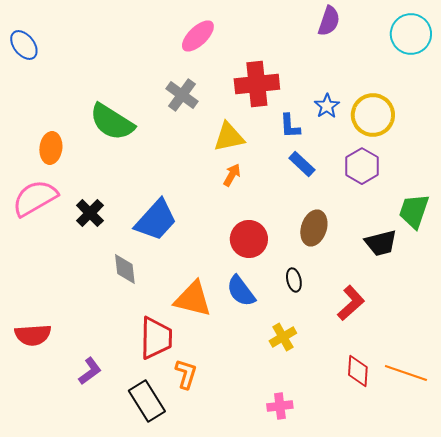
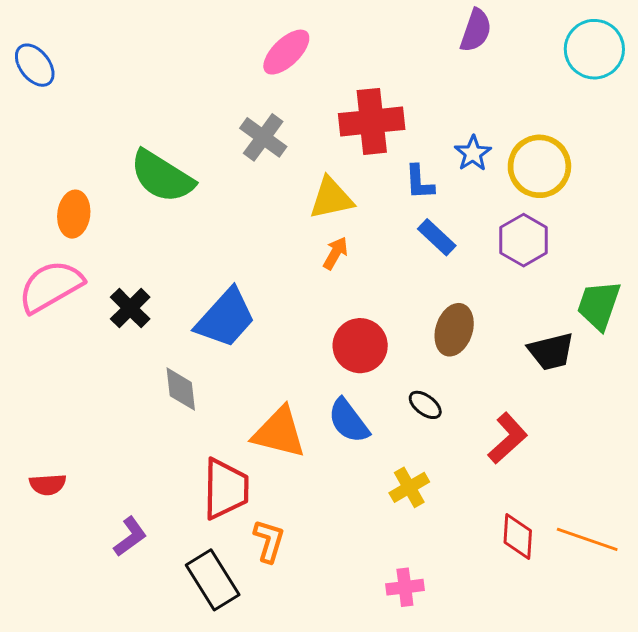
black ellipse: (294, 280) -> (425, 405), turned -40
red semicircle: (33, 335) -> (48, 484), size x0.7

